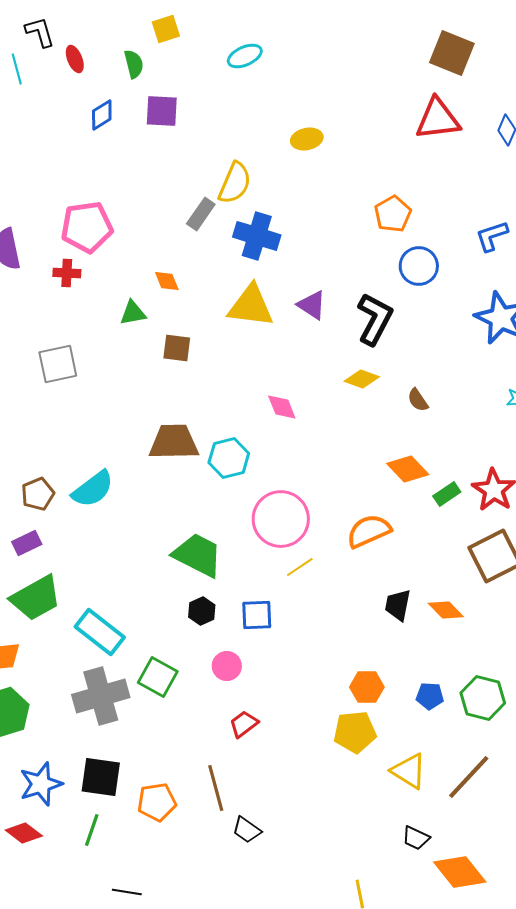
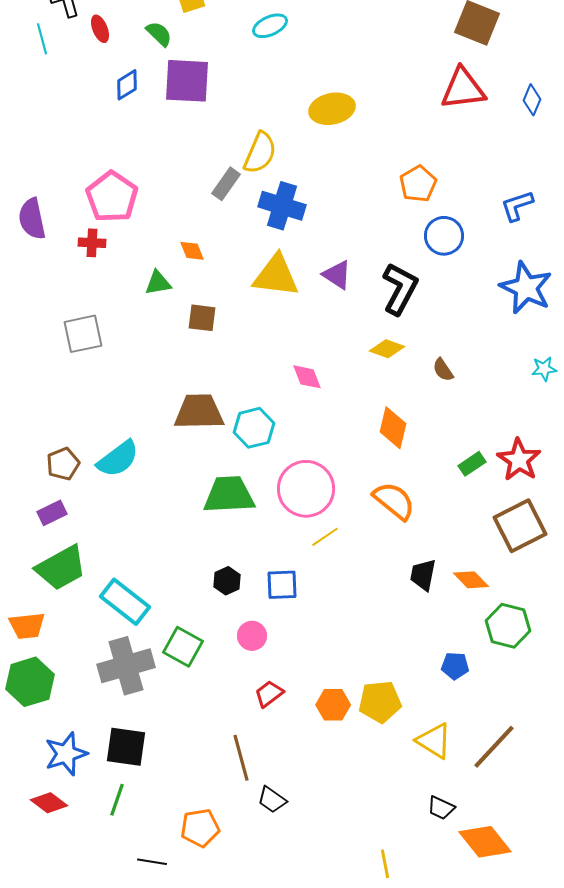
green semicircle: (134, 64) -> (159, 34), turned -32
purple square: (162, 111) -> (187, 81), size x1.4
yellow ellipse: (307, 139) -> (332, 109), size x1.4
pink pentagon: (87, 227) -> (112, 197), turned -30
orange diamond: (408, 469) -> (393, 428), moved, turned 57
orange semicircle: (369, 531) -> (394, 501), turned 63
green trapezoid: (198, 555) -> (229, 495), moved, turned -30
orange hexagon: (367, 687) -> (333, 705), moved
green hexagon: (483, 698) -> (508, 626), moved
orange pentagon: (157, 802) -> (200, 828), moved

